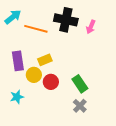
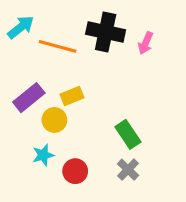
purple rectangle: (18, 61) -> (29, 98), turned 60
red circle: (51, 82) -> (75, 171), moved
cyan star: (17, 97) -> (43, 155), moved

